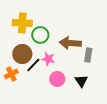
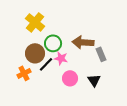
yellow cross: (22, 23) -> (35, 22), turned 36
green circle: (40, 35) -> (53, 43), moved
gray rectangle: (88, 55) -> (101, 54), turned -32

